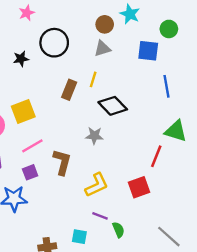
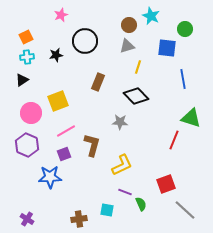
yellow line: (93, 79) -> (138, 67), moved
red square: (139, 187) -> (166, 184), moved

